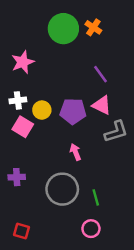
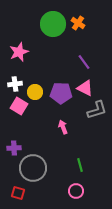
gray circle: (62, 189) -> (33, 168), moved

